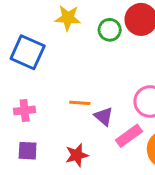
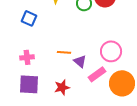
blue square: (28, 52) -> (29, 18), size x0.7
purple square: (28, 151) -> (29, 84), size x1.5

